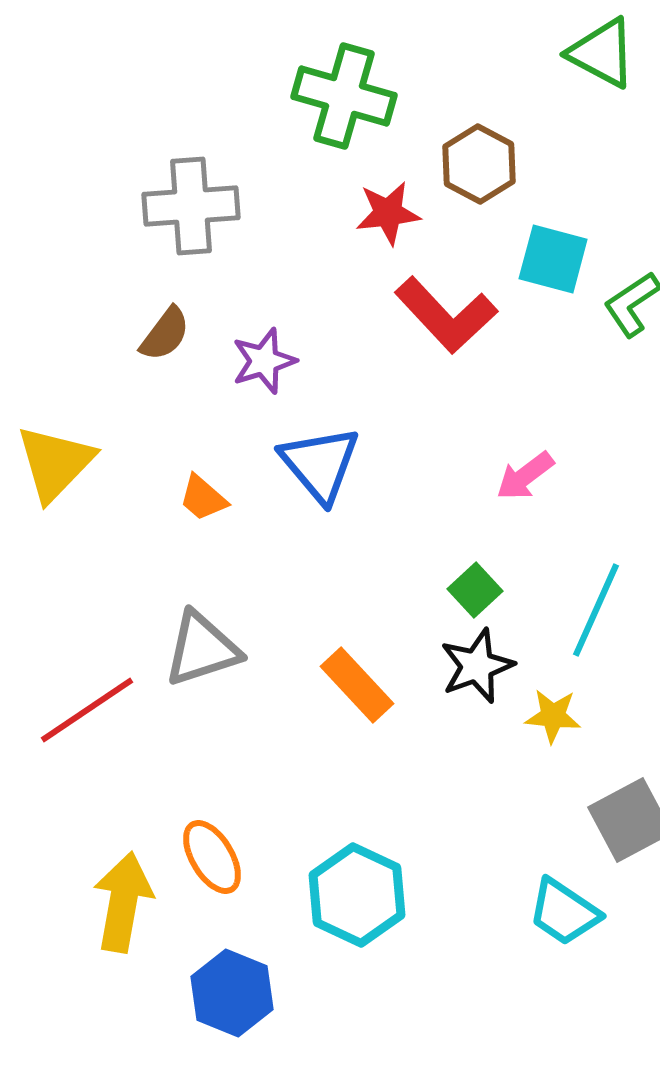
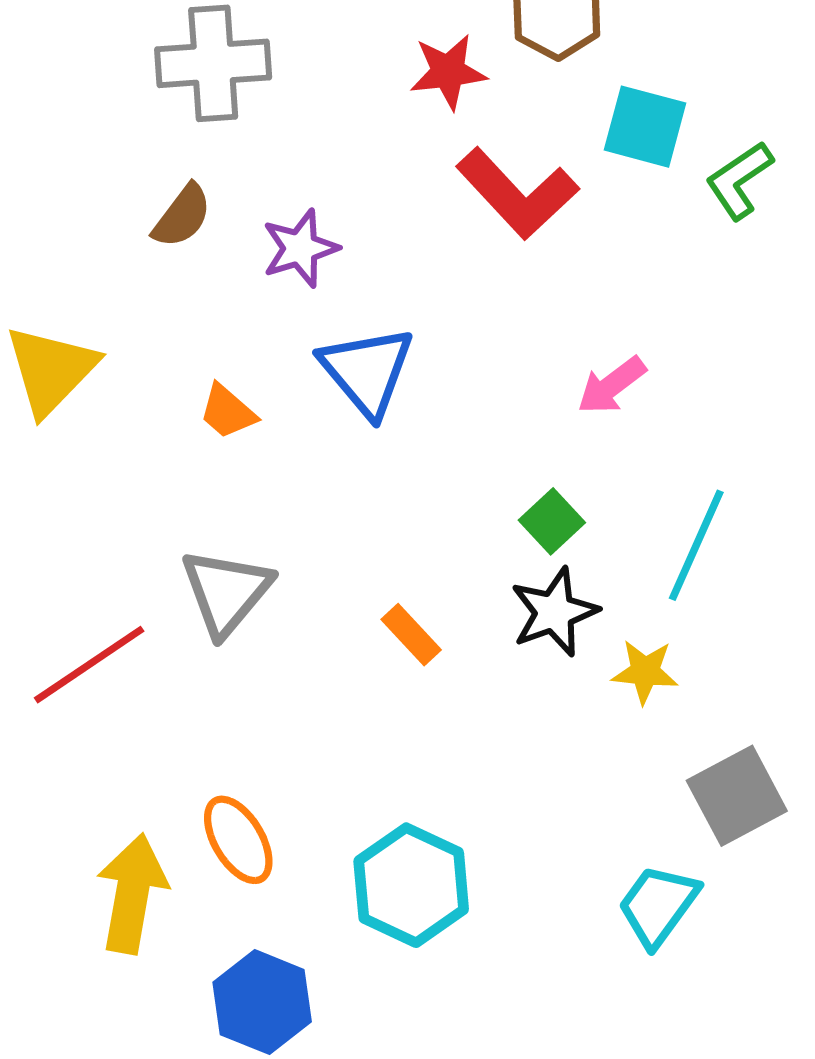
gray triangle: (202, 649) -> (226, 592), turned -32
orange rectangle: (357, 685) -> (411, 635), size x0.7
cyan trapezoid: (564, 912) -> (658, 905), turned 92

